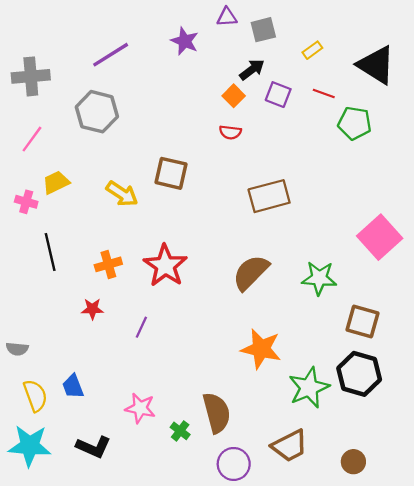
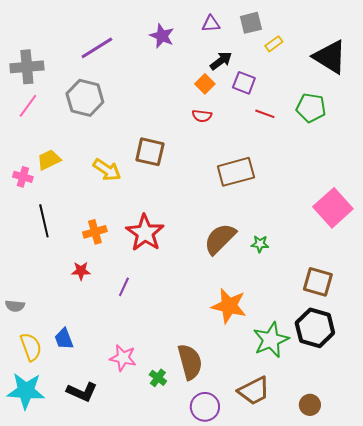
purple triangle: (227, 17) -> (211, 24), moved
gray square: (263, 30) -> (251, 23), moved
red line: (324, 93) -> (265, 114), moved
pink line: (32, 139) -> (28, 106), moved
green star: (319, 278) -> (260, 244), moved, size x0.6

